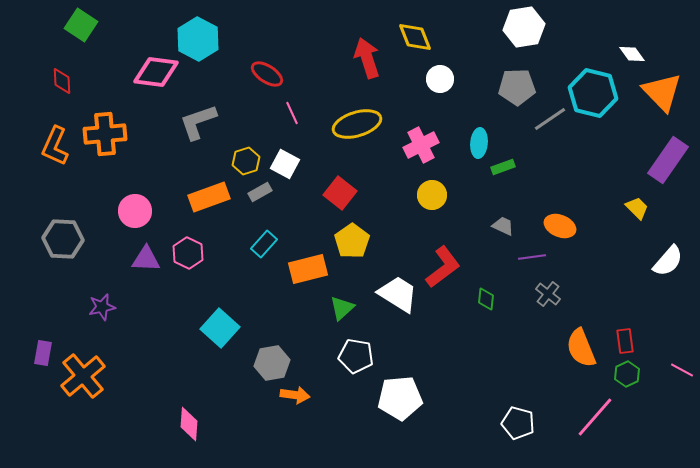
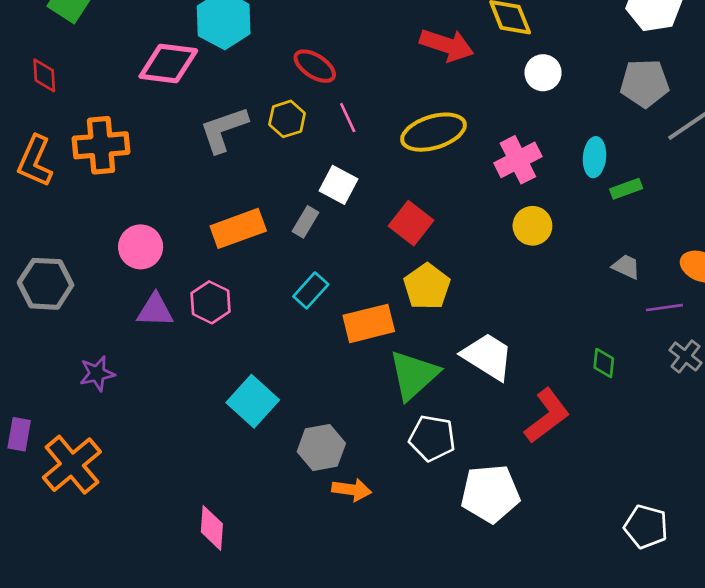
red arrow: (367, 58) -> (447, 45), turned 126
yellow hexagon: (246, 161) -> (287, 119), moved
gray rectangle: (260, 192) -> (306, 222), turned -30
red L-shape: (443, 267) -> (547, 416), moved
green triangle: (342, 308) -> (414, 375), size x1.6

